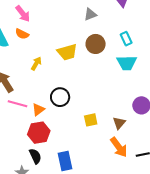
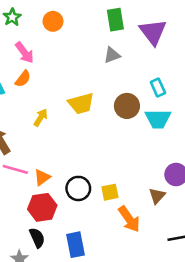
orange semicircle: (22, 34) -> (23, 79), turned -80
brown circle: (96, 44) -> (127, 106), moved
black circle: (60, 97) -> (78, 188), moved
brown triangle: (119, 123) -> (157, 196), moved
orange arrow: (119, 147) -> (129, 219), moved

